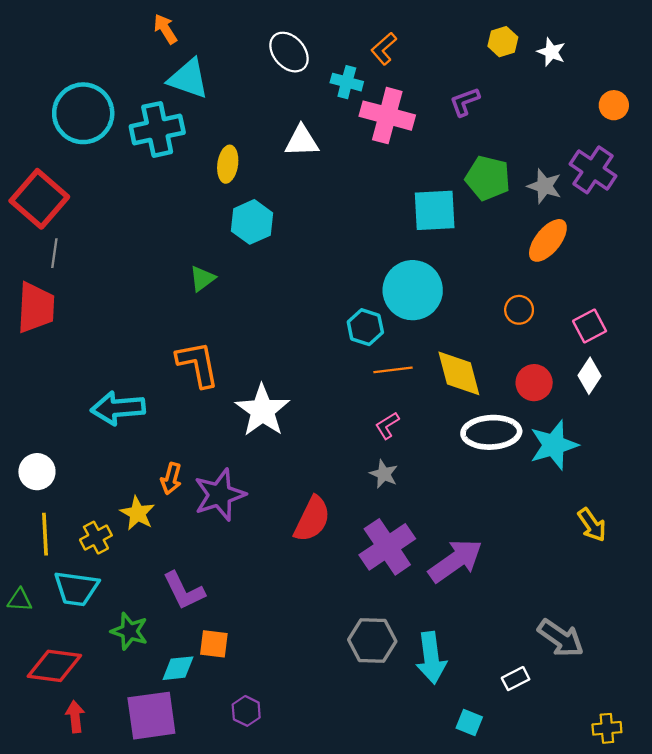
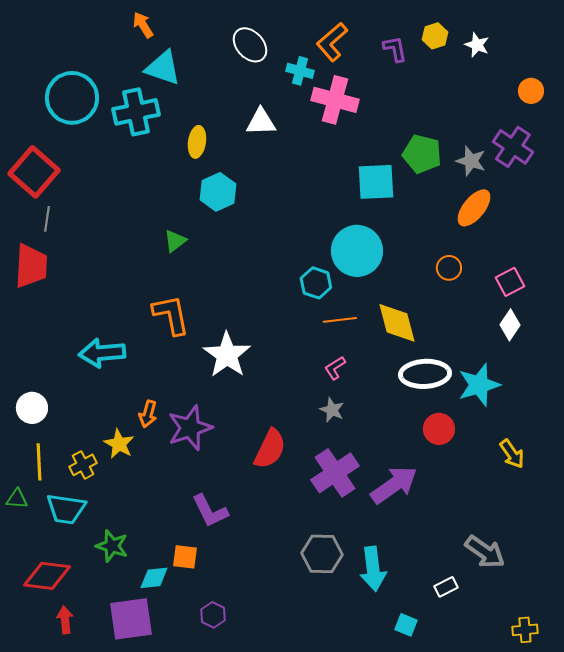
orange L-shape: (384, 49) -> (332, 42), size x1.4
purple L-shape: (465, 102) -> (395, 49), moved, turned 100
red circle: (534, 383) -> (439, 429), moved
purple L-shape: (184, 591) -> (210, 511), moved
green triangle: (20, 600) -> (17, 499), moved

